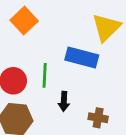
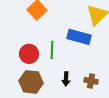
black arrow: (64, 101) -> (66, 79), moved

